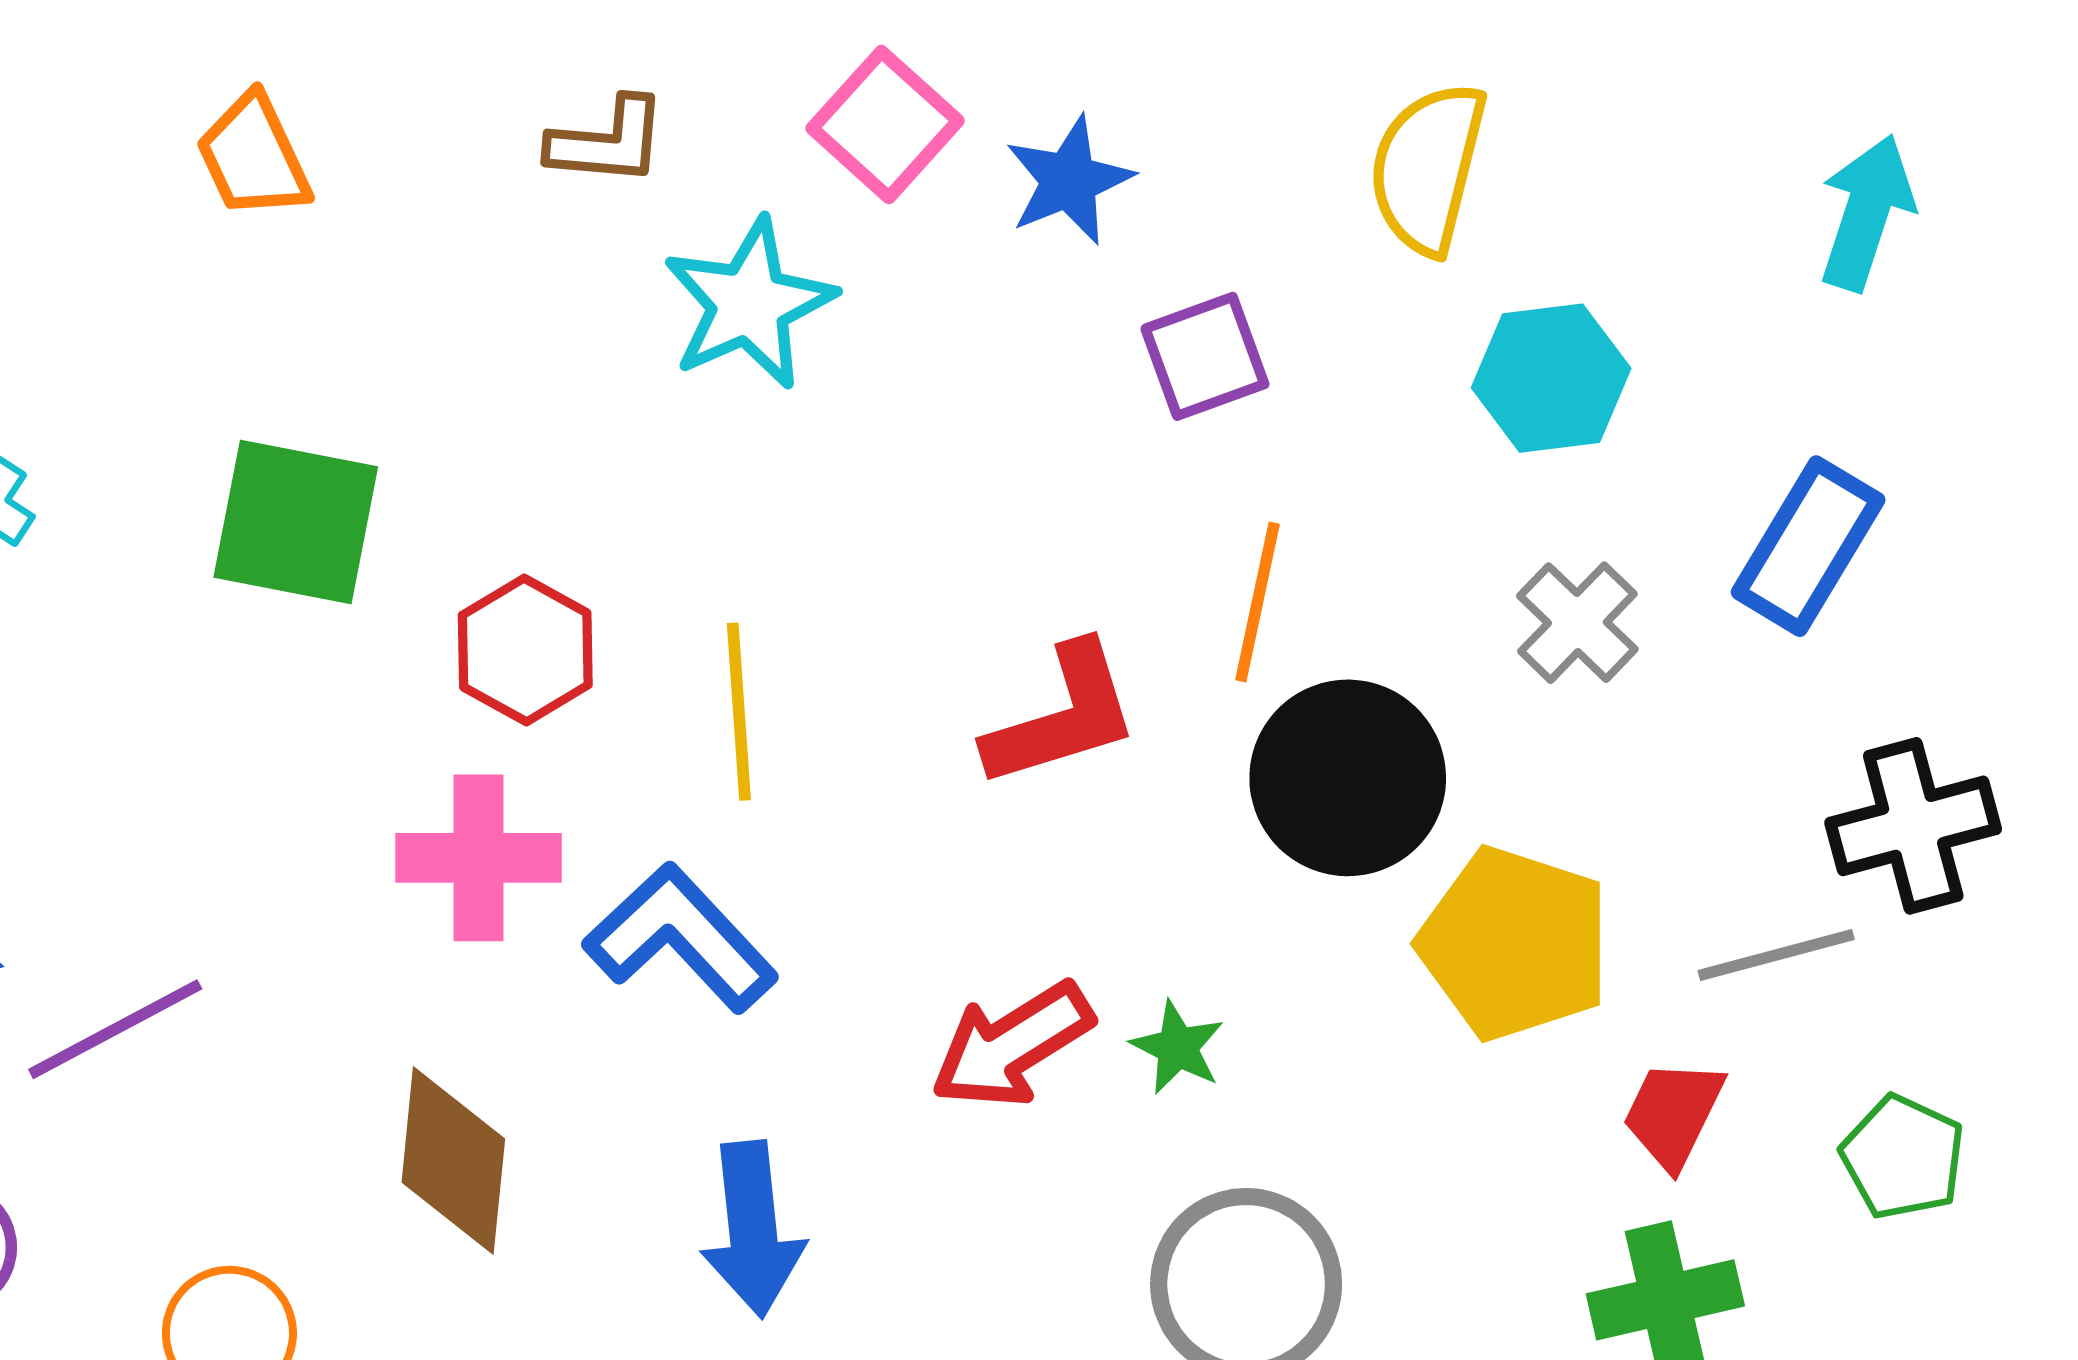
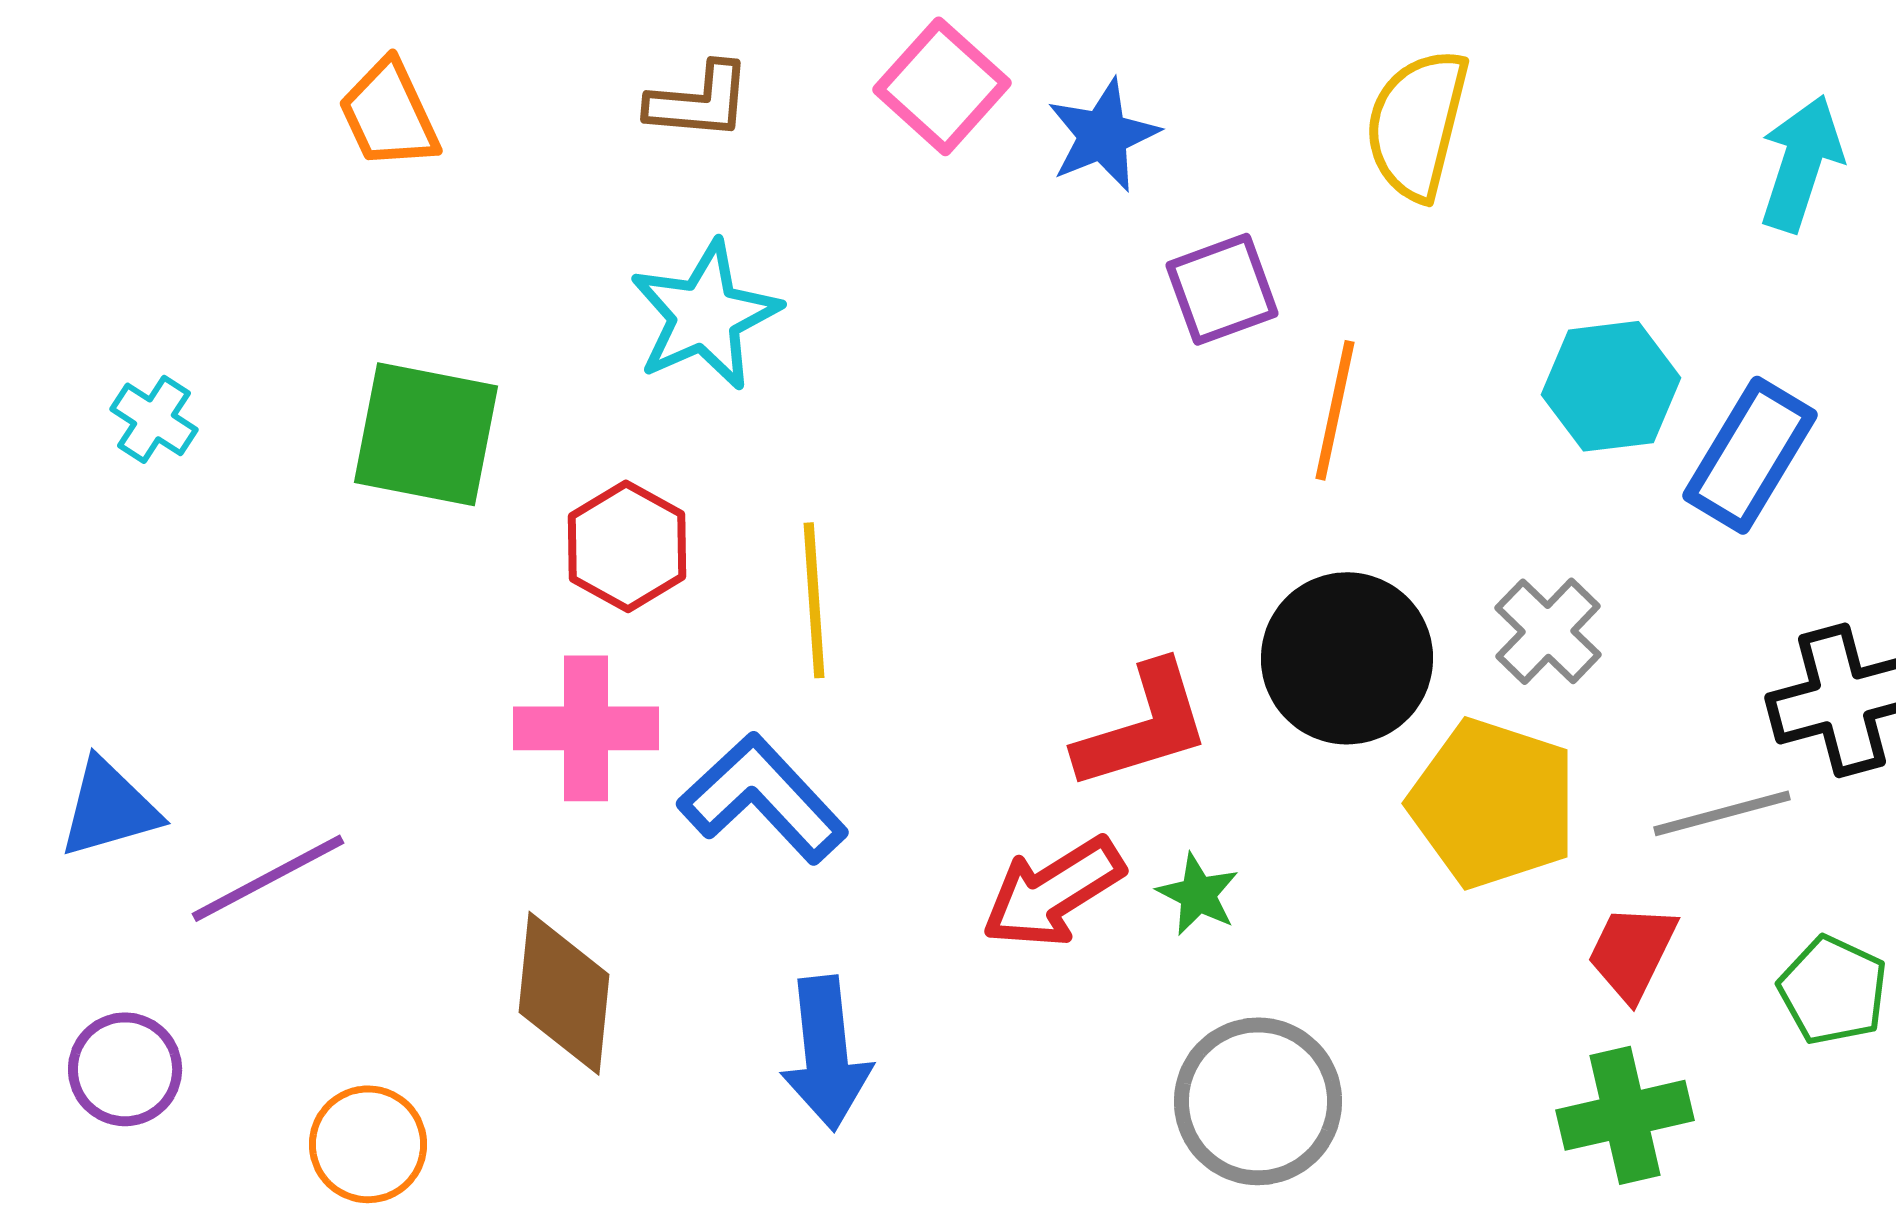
cyan star: (749, 304) -> (705, 315), moved
cyan hexagon: (1551, 378) -> (1611, 386), moved
orange line: (1257, 602) -> (1335, 410), moved
gray cross: (1577, 623) -> (1548, 631), moved
red L-shape: (1062, 716) -> (1143, 726), moved

